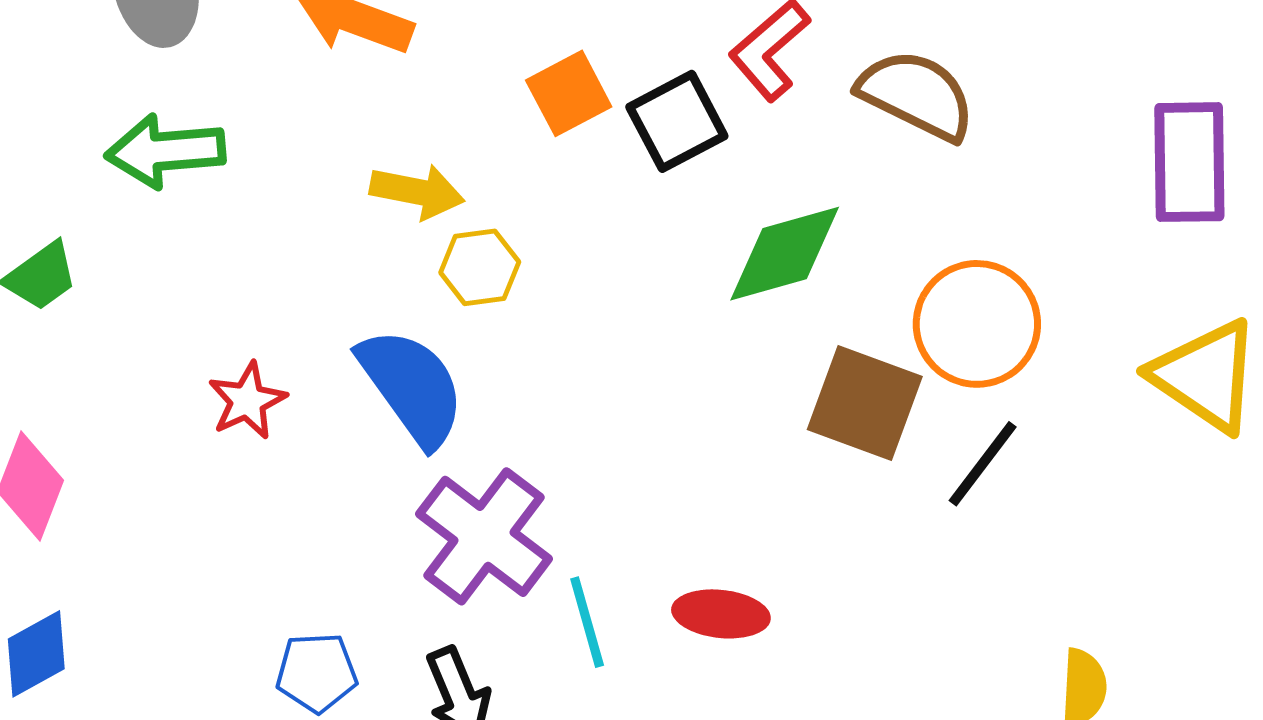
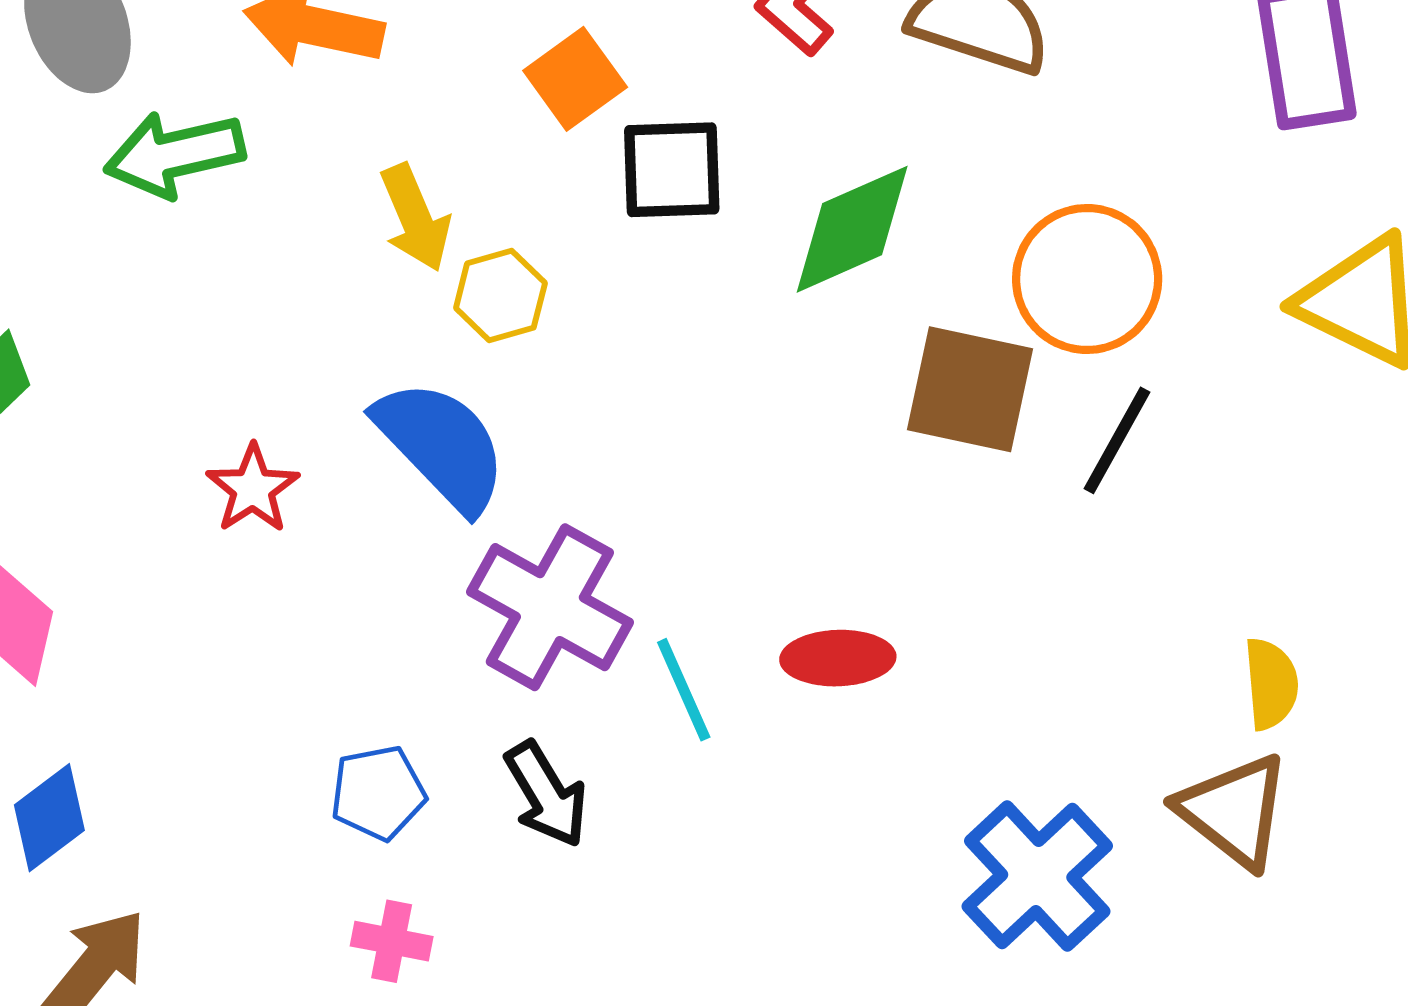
black square: (677, 121) -> (672, 170), moved, turned 34
green arrow: (165, 151) -> (175, 154), moved
yellow arrow: (417, 192) -> (415, 218), turned 64

